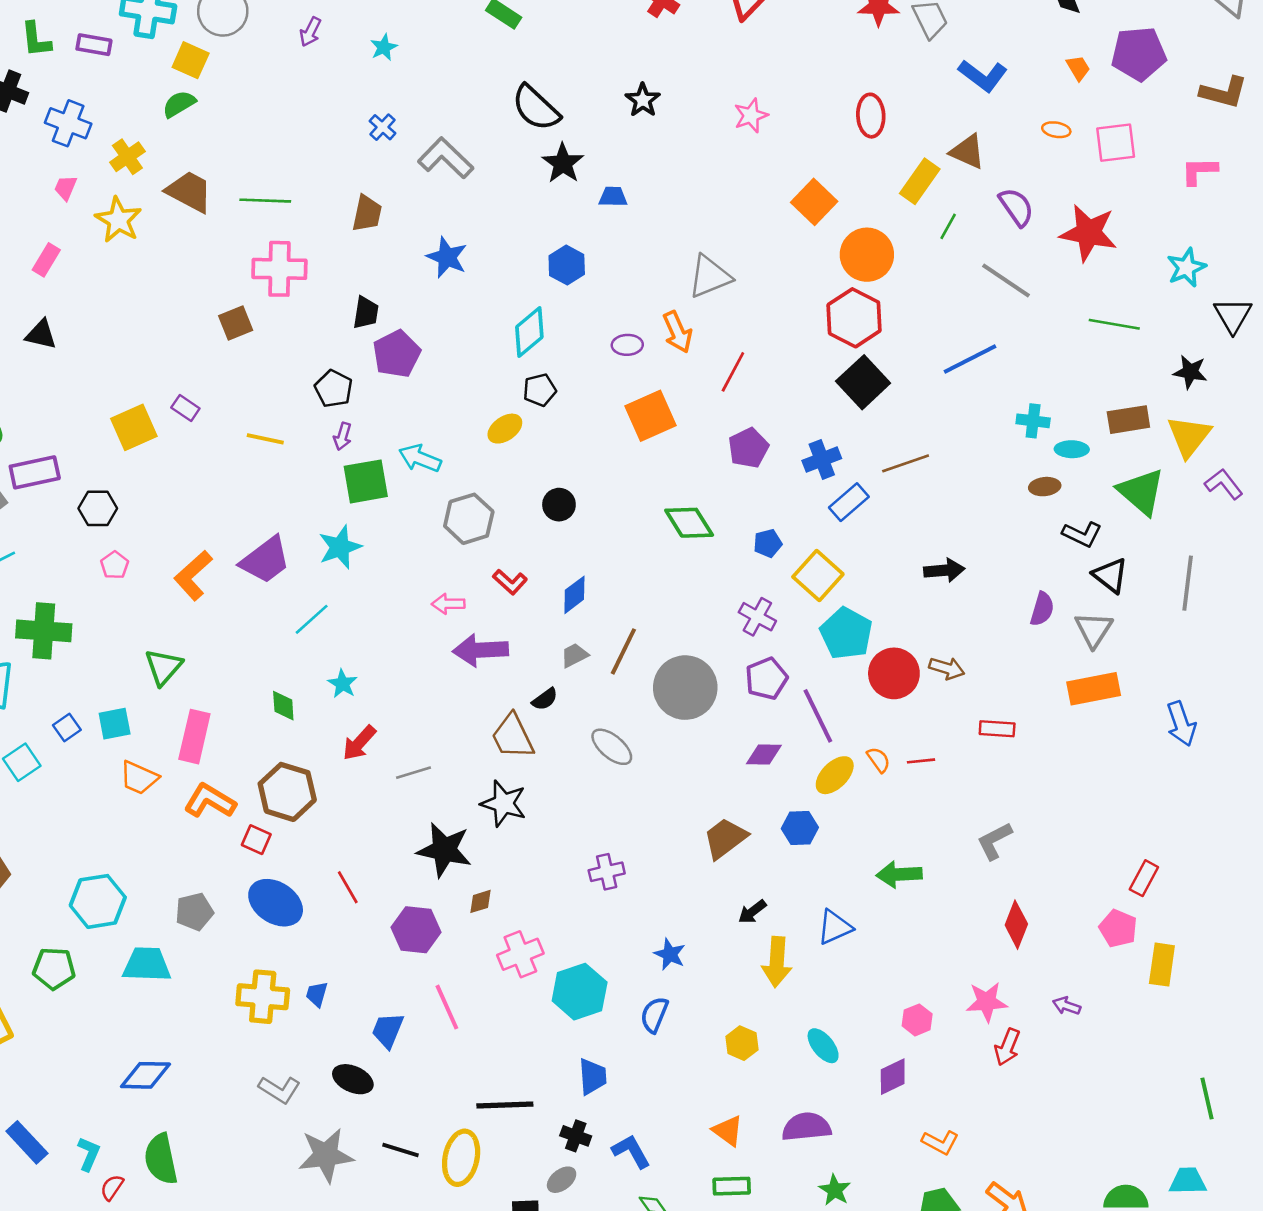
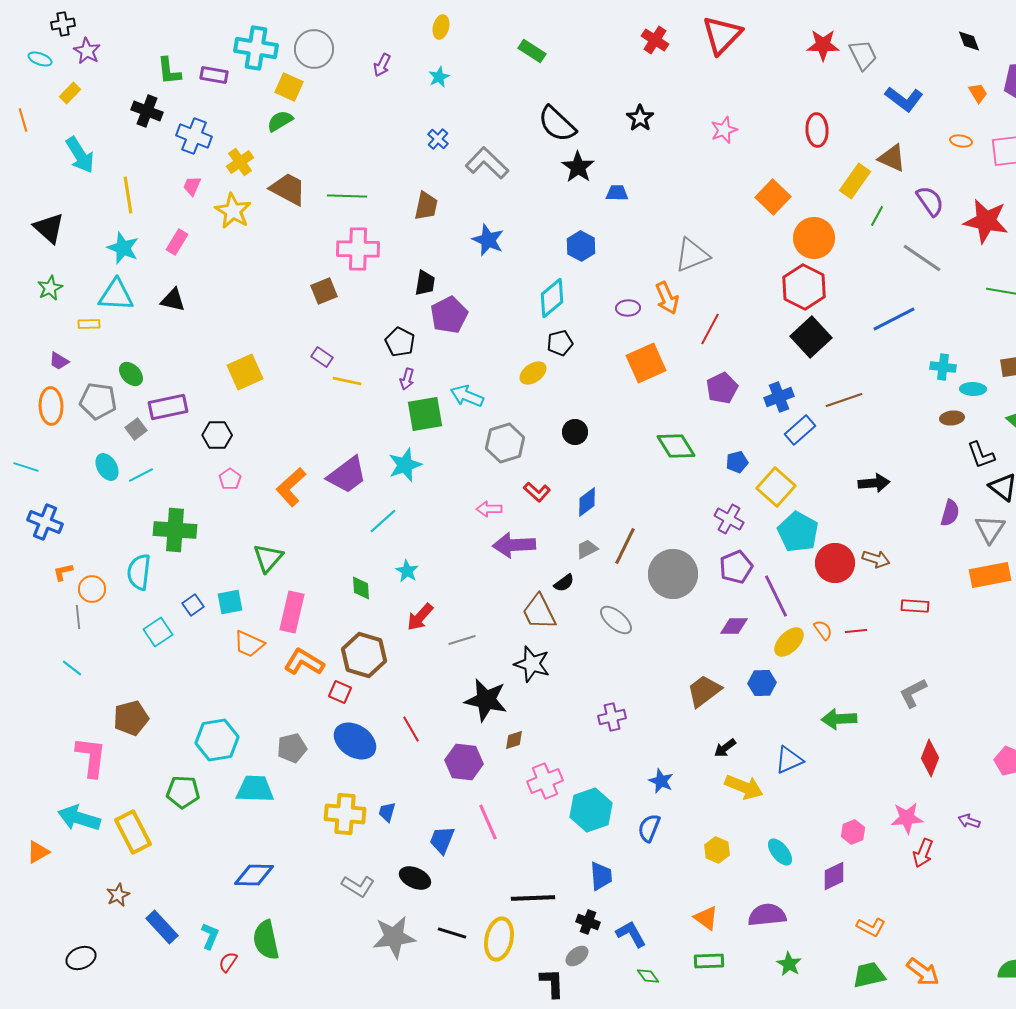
purple rectangle: (185, 408) -> (322, 357), moved
black L-shape: (1082, 534) -> (981, 455), turned 44
yellow arrow: (777, 962) -> (744, 787), turned -72

